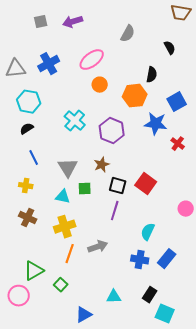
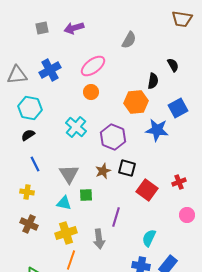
black semicircle: (170, 48) -> (173, 65), moved
orange circle: (100, 85) -> (91, 92), moved
red cross: (178, 144) -> (179, 182), moved, turned 32
black square: (118, 186) -> (127, 168), moved
gray arrow: (98, 247) -> (99, 239), moved, turned 102

